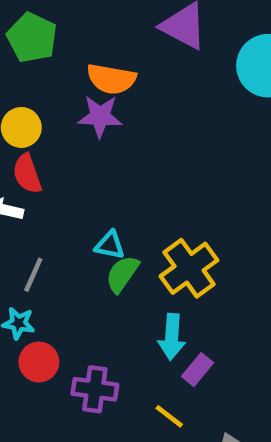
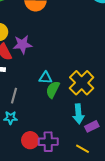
purple star: (100, 116) -> (22, 44), moved
red circle: (39, 362) -> (30, 140), moved
purple rectangle: (198, 370) -> (92, 126), turned 32

